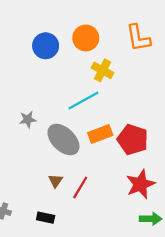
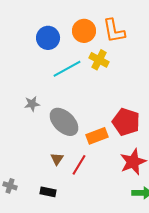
orange L-shape: (138, 38) -> (114, 31), moved
cyan line: (84, 100) -> (67, 69), moved
orange rectangle: (100, 134) -> (97, 136), moved

